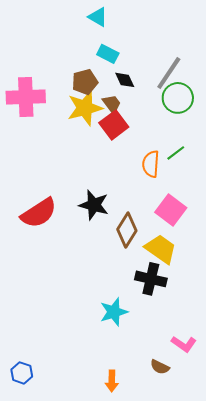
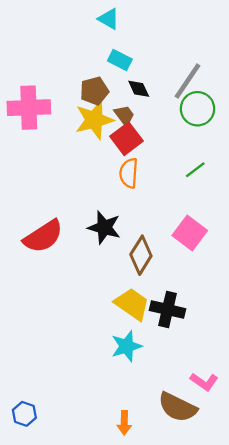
orange semicircle: (151, 164) -> (129, 173), moved
yellow trapezoid: (161, 249) -> (132, 304), moved
brown semicircle: (160, 367) -> (178, 407), size x1.8

